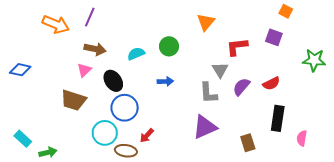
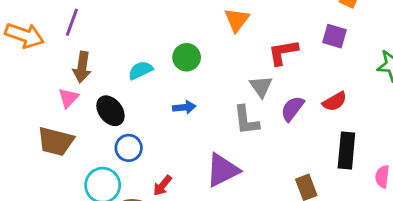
brown arrow: (95, 49) -> (82, 67), turned 90
blue circle: (125, 108) -> (129, 148), size x0.7
purple triangle: (205, 127) -> (223, 170), moved

